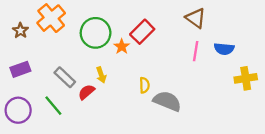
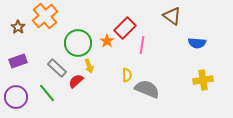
green circle: (96, 33) -> (78, 43), moved
pink line: (196, 51) -> (142, 45), moved
yellow cross: (246, 78) -> (203, 80), moved

